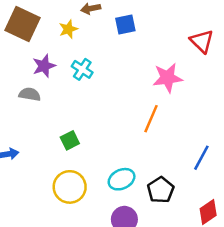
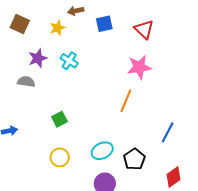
brown square: (22, 24) -> (20, 24), size x0.7
red triangle: (202, 41) -> (144, 29), moved
yellow circle: (70, 187) -> (60, 157), size x0.7

